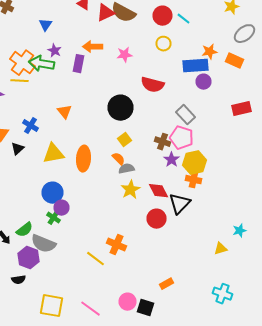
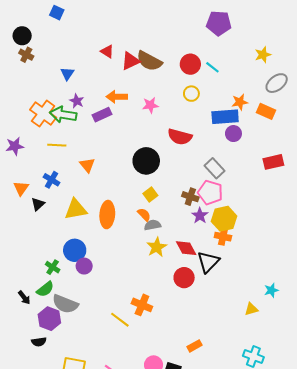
purple rectangle: (78, 64) -> (102, 115), turned 54
yellow line: (20, 81) -> (57, 145), moved
green cross: (54, 218) -> (53, 267), moved

